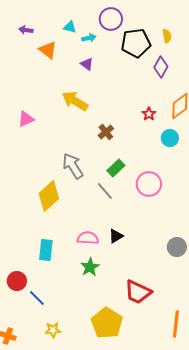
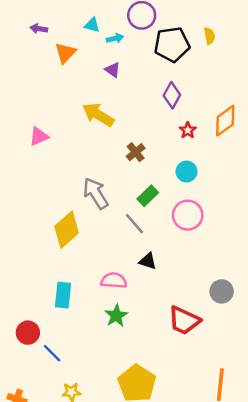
orange triangle: (48, 50) -> (65, 53), turned 36
purple diamond: (161, 67) -> (172, 95), moved
cyan circle: (170, 138) -> (186, 172), moved
black triangle: (116, 236) -> (148, 261), moved, turned 49
red trapezoid: (138, 292) -> (184, 320), moved

